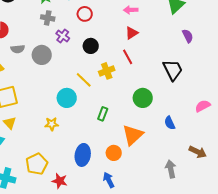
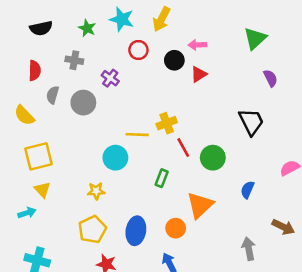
gray cross: (48, 18) -> (74, 60), moved
black circle: (91, 46) -> (174, 60), moved
gray semicircle: (18, 49) -> (53, 95), turned 112
red line: (128, 57) -> (183, 147), moved
yellow line: (84, 80) -> (137, 135), turned -42
blue semicircle: (170, 123) -> (247, 190), turned 48
yellow pentagon: (37, 164) -> (92, 229), moved

